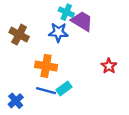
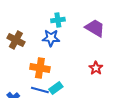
cyan cross: (66, 12) -> (58, 20), turned -32
purple trapezoid: (82, 21) -> (95, 28), moved

